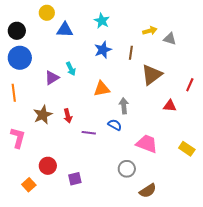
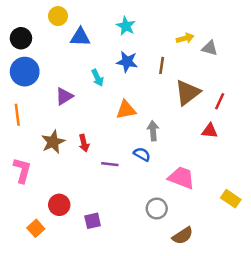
blue star: (103, 50) -> (127, 62), turned 30
cyan arrow: (71, 69) -> (97, 78), moved
red line: (190, 85) -> (220, 101), moved
yellow rectangle: (187, 149) -> (231, 199), moved

